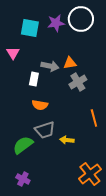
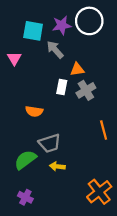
gray arrow: (50, 66) -> (55, 50), moved, turned -144
white rectangle: (34, 79) -> (62, 87), moved
orange semicircle: (40, 105) -> (34, 111), moved
yellow arrow: (67, 140) -> (57, 166), moved

